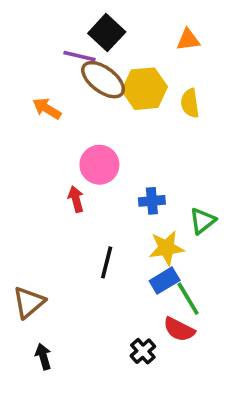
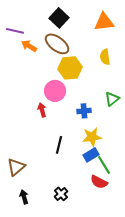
orange triangle: (188, 40) -> (104, 22), size x1.5
purple line: (80, 56) -> (15, 31), moved
yellow hexagon: (145, 89) -> (70, 68), moved
orange arrow: (47, 109) -> (29, 46), moved
green triangle: (203, 221) -> (112, 99), moved
black cross: (143, 351) -> (61, 194), moved

